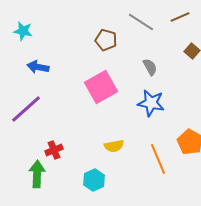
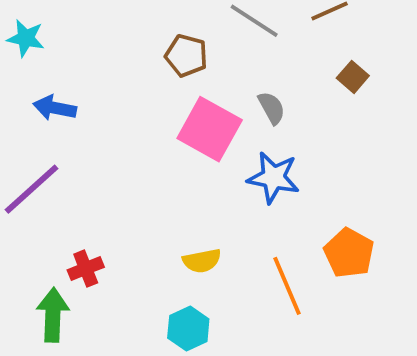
pink square: (101, 87) -> (210, 129), moved, turned -32
cyan hexagon: (94, 180) -> (188, 329), moved

